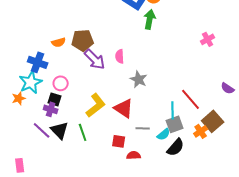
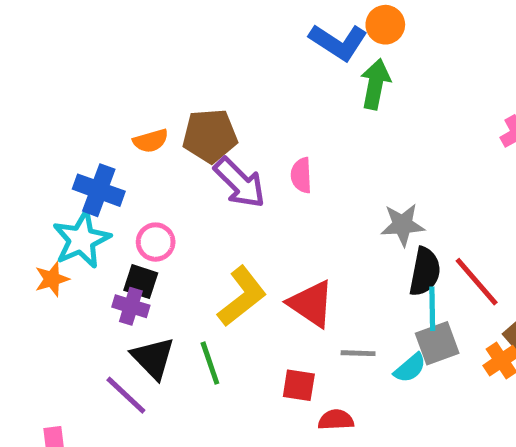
gray star: (139, 79) -> (403, 225), moved, turned -30
purple line: (42, 130) -> (126, 395), moved
black semicircle: (176, 147) -> (425, 272), moved, turned -30

